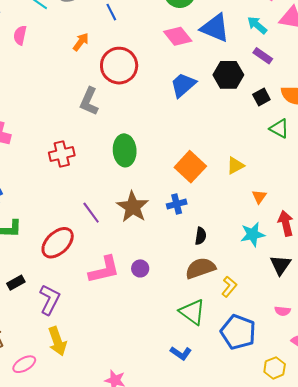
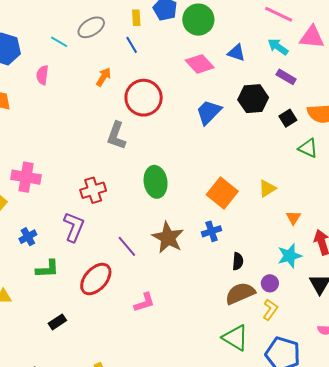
blue triangle: (215, 28) -> (236, 53), size x0.6
purple circle: (140, 268) -> (270, 283), moved
pink L-shape: (104, 270) -> (144, 302), size x0.7
purple L-shape: (50, 300) -> (74, 227), moved

